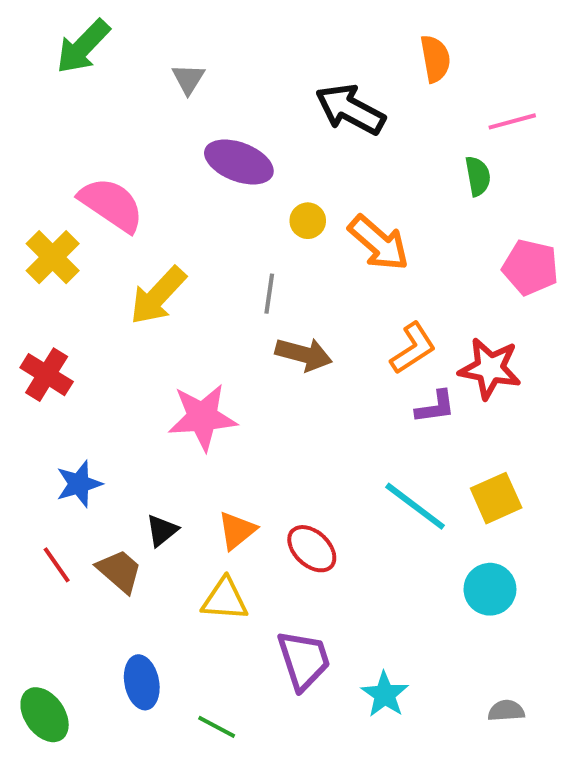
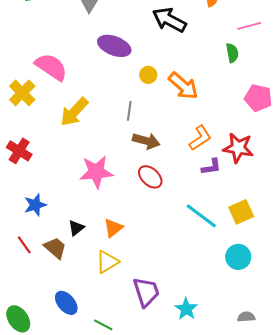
red ellipse: (312, 549) -> (150, 177), moved
yellow triangle: (225, 599) -> (107, 262), turned -35
blue ellipse: (142, 682) -> (66, 303), turned -30

